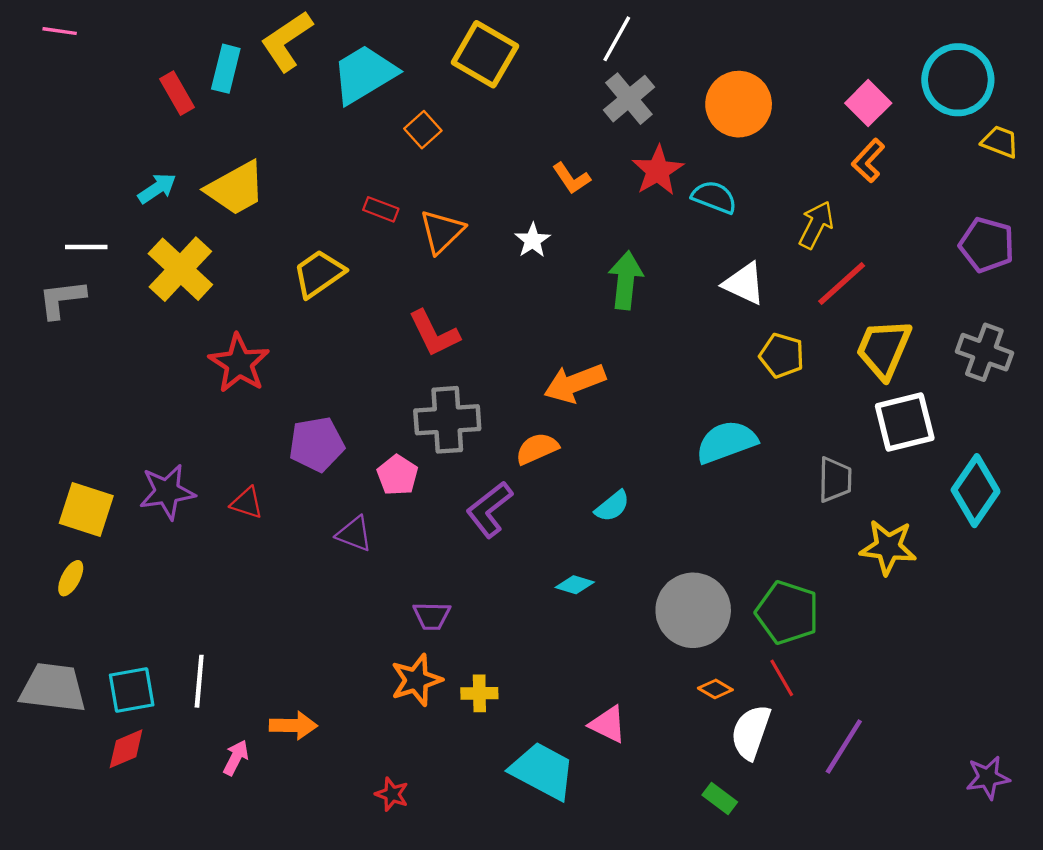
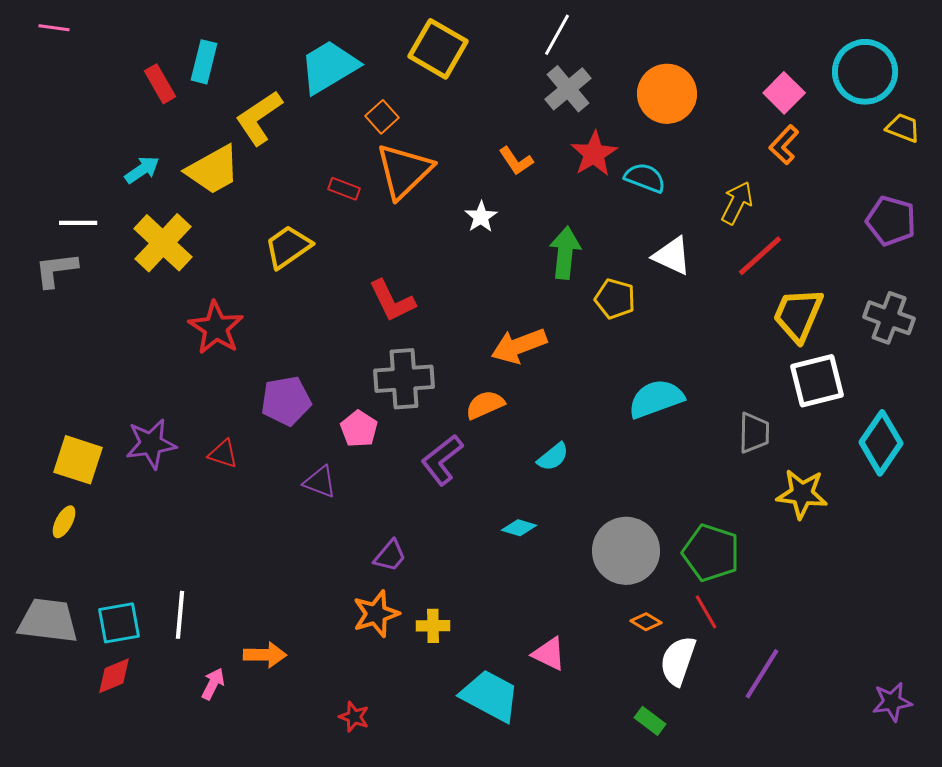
yellow L-shape: (287, 41) -> (259, 118), moved
orange triangle: (442, 231) -> (404, 171), moved, size x1.4
yellow pentagon: (782, 356) -> (615, 299), moved
purple trapezoid: (432, 616) -> (390, 556), turned -51

